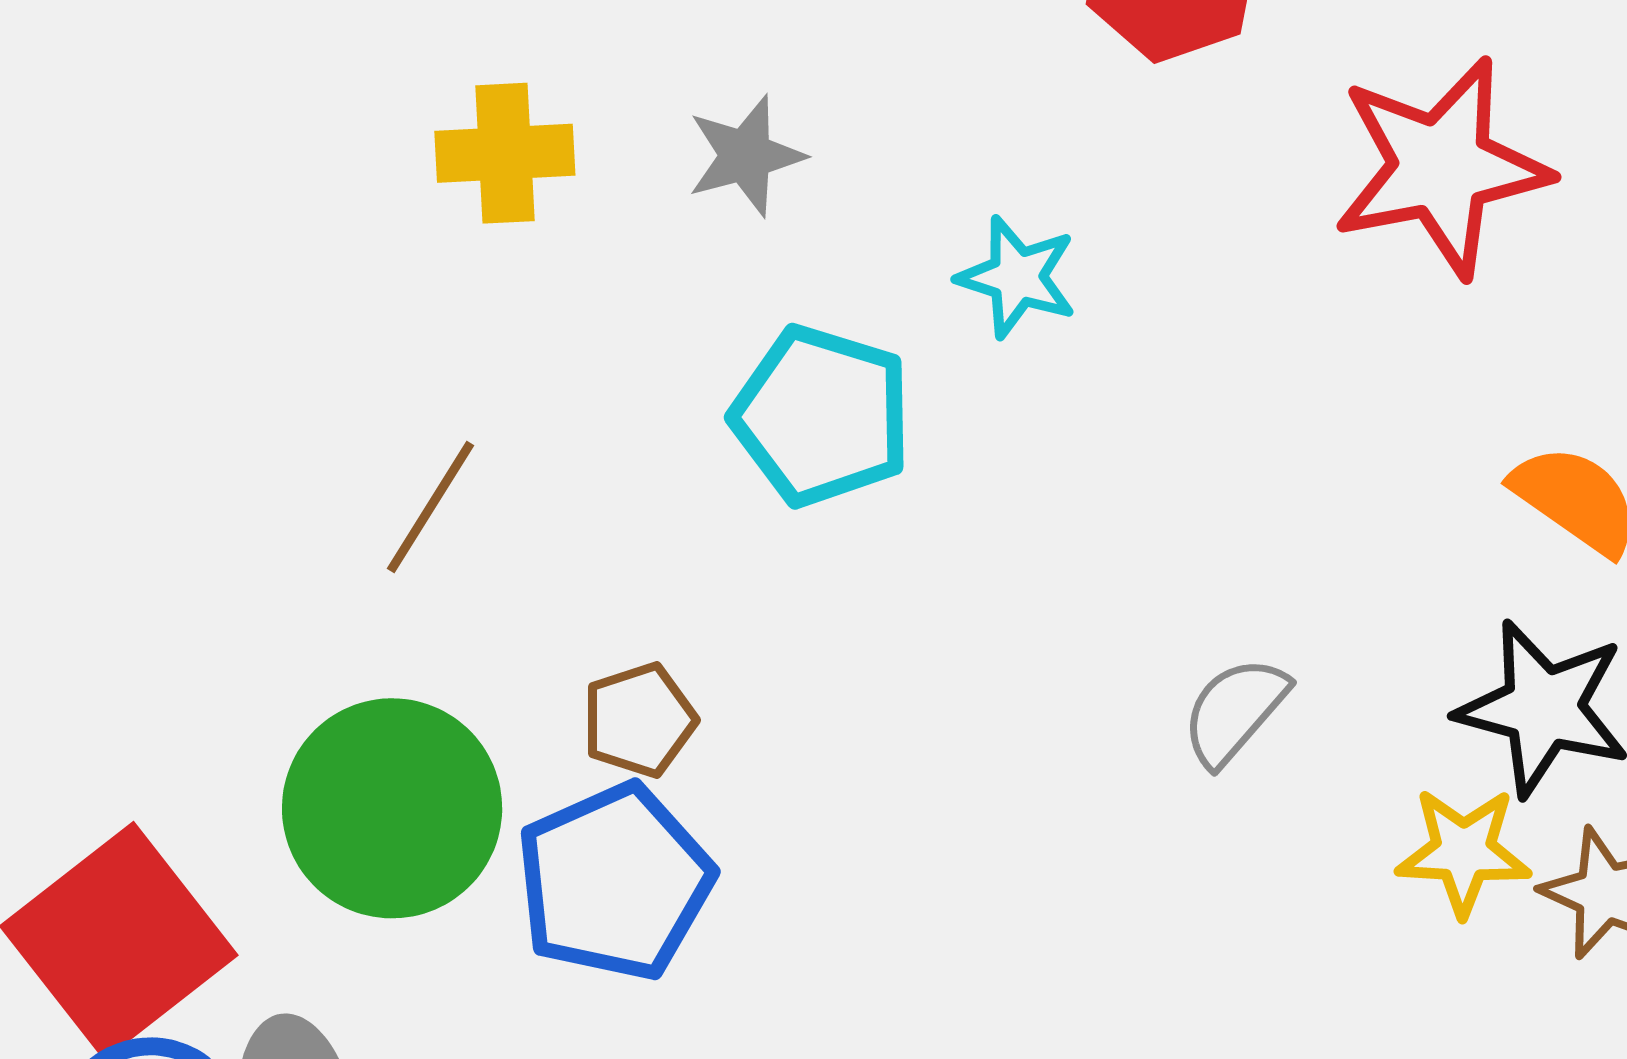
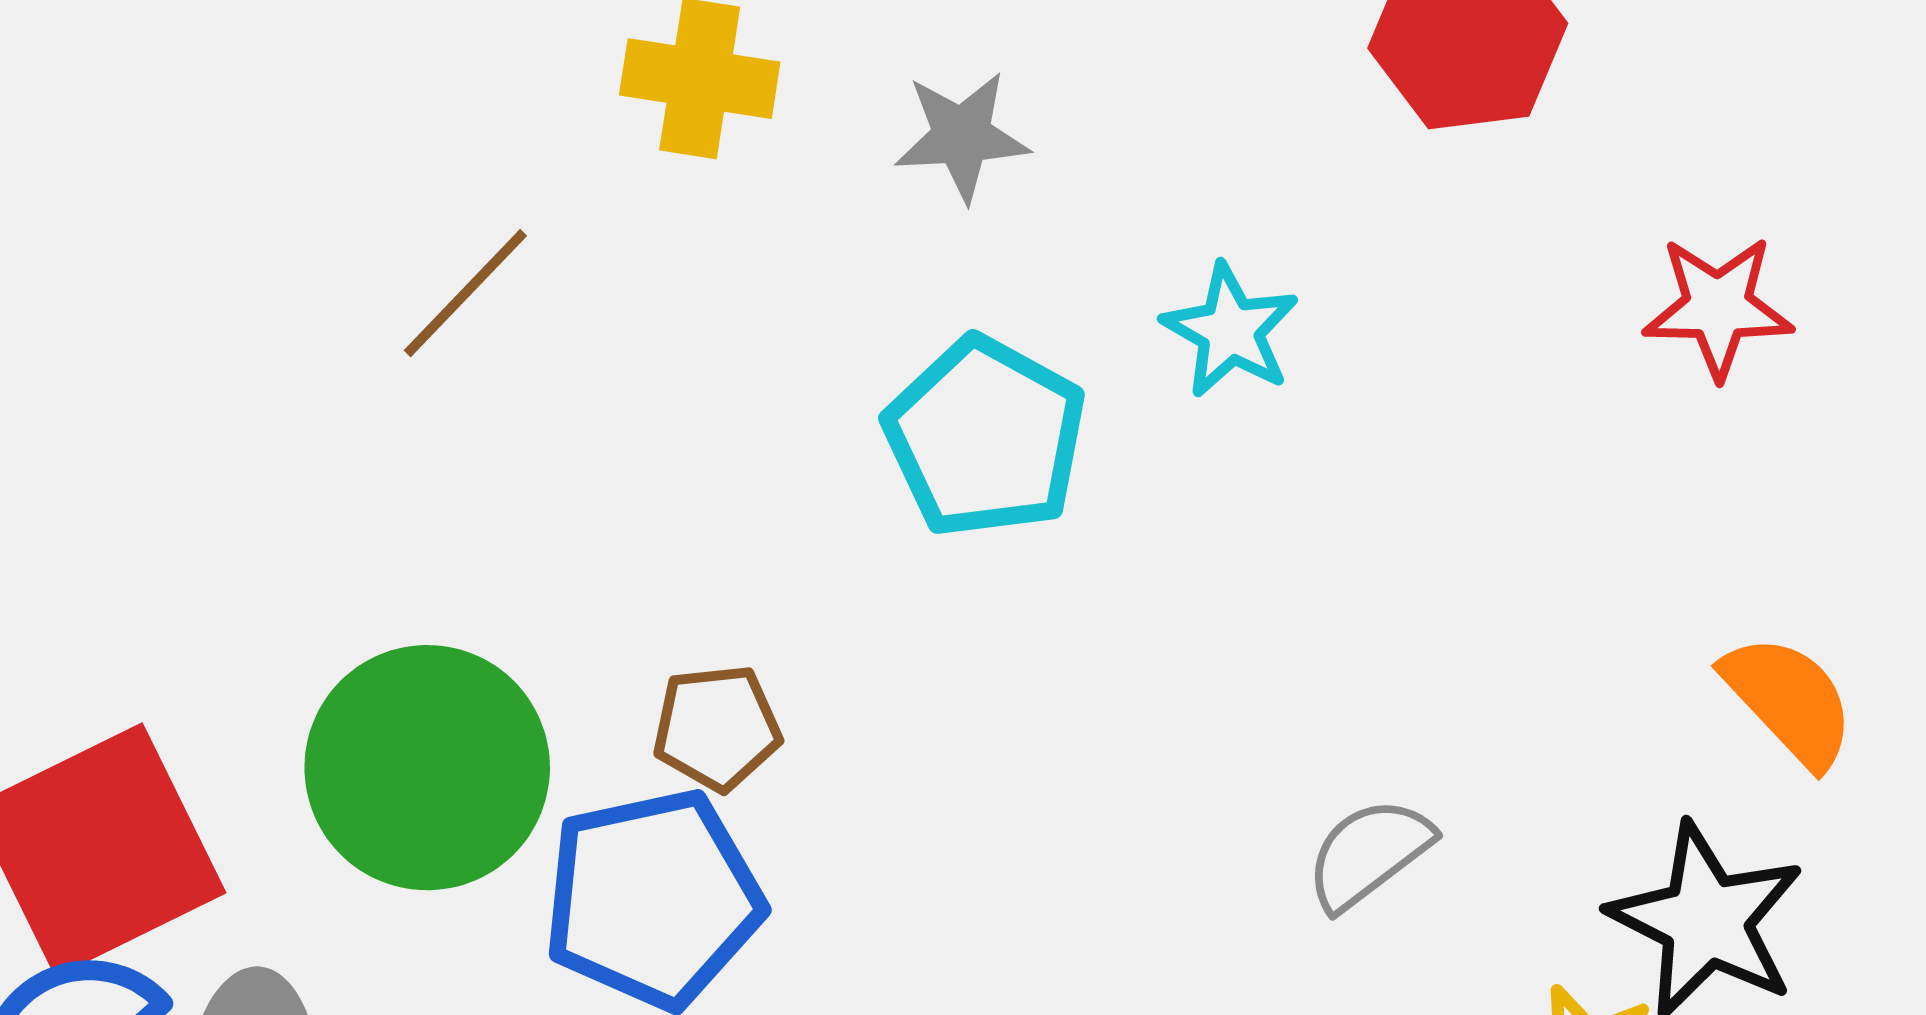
red star: (1441, 167) -> (1718, 307), size x0.6
brown line: (430, 507) -> (465, 293), moved

